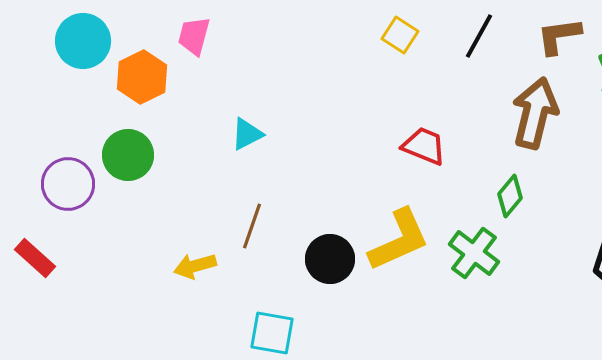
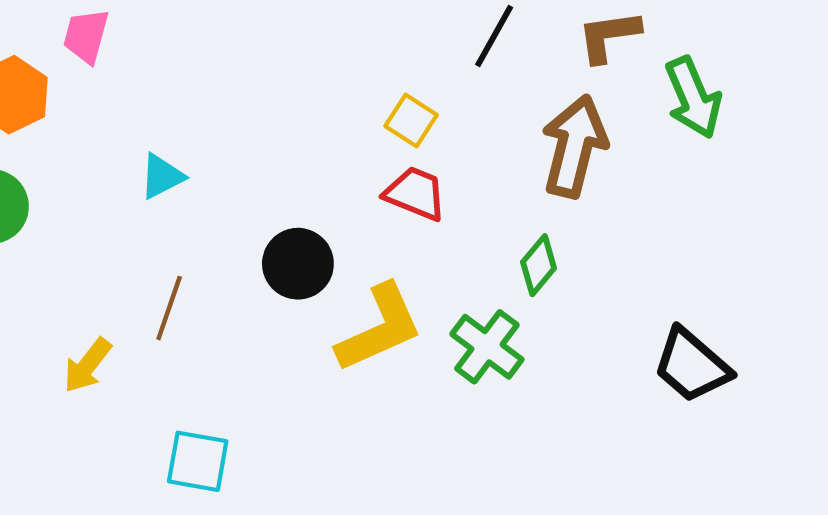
yellow square: (400, 35) -> (411, 121), moved
black circle: (330, 259) -> (298, 264), moved
yellow arrow: (195, 266) -> (87, 365), turned -36

